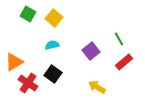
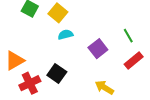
cyan semicircle: (52, 45) -> (66, 35), moved
red cross: (28, 83) -> (30, 83), turned 30

